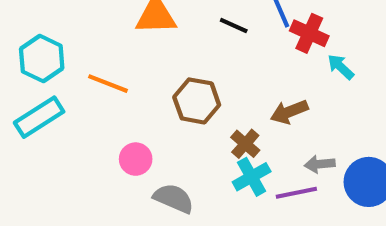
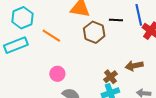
black line: (234, 26) -> (116, 20), turned -32
brown hexagon: (197, 101) -> (94, 32), moved

